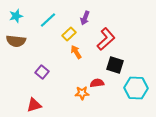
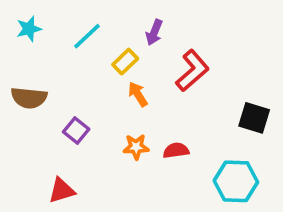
brown semicircle: (16, 41) -> (29, 98), moved
black square: (115, 65) -> (254, 118), moved
cyan hexagon: (136, 88) -> (236, 181), moved
orange star: (82, 93) -> (136, 147), moved

